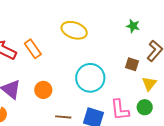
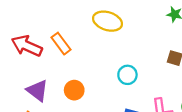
cyan circle: (90, 78) -> (127, 75), size x0.6

